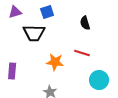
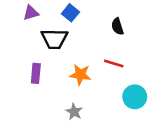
blue square: (47, 12) -> (70, 13), turned -32
purple rectangle: (12, 71) -> (36, 73), moved

